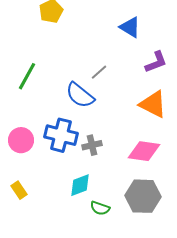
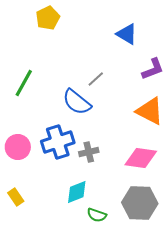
blue cross: (61, 135) -> (58, 142), turned -32

